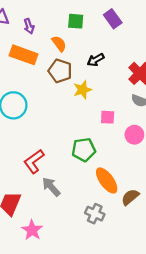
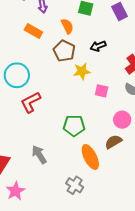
orange rectangle: (23, 55) -> (33, 31), size x0.7
pink square: (108, 117) -> (102, 91), moved
red L-shape: (34, 161) -> (31, 102), moved
brown semicircle: (130, 197) -> (113, 142), moved

